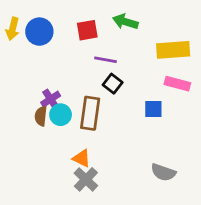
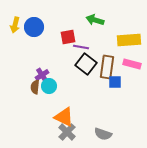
red square: (87, 30) -> (68, 37), moved
black square: (113, 84) -> (86, 64), size x1.5
brown rectangle: (90, 113) -> (107, 67), moved
orange triangle: (82, 158) -> (64, 117), size x1.5
gray semicircle: (163, 172) -> (103, 134), moved

